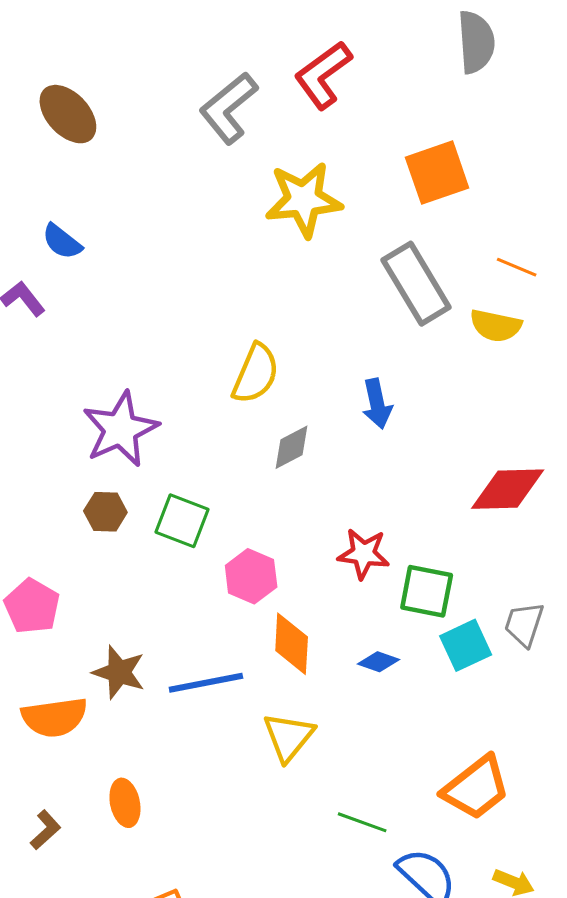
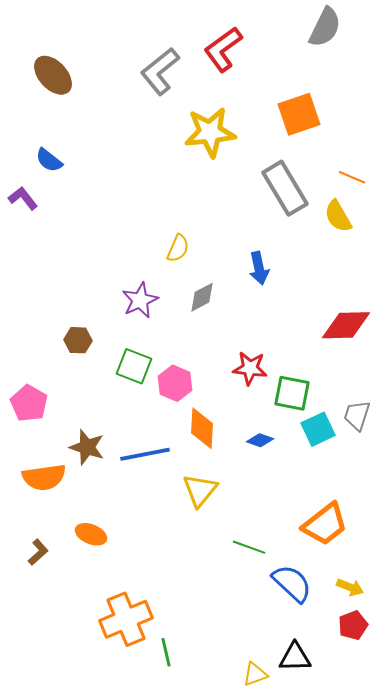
gray semicircle: (476, 42) -> (325, 27), turned 30
yellow semicircle: (496, 326) -> (338, 216), turned 48
yellow semicircle: (256, 374) -> (178, 248), size x0.7
purple star: (120, 429) -> (140, 300), moved, size x0.7
green square: (182, 521) -> (134, 366), moved
orange ellipse: (125, 803) -> (91, 534), turned -56

